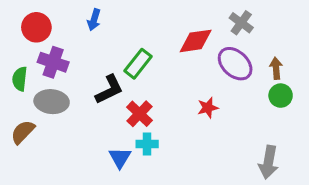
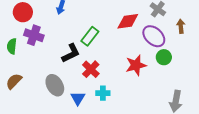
brown arrow: (276, 68) -> (181, 26), moved
green circle: (281, 96) -> (164, 57), moved
gray ellipse: (52, 102) -> (55, 85), moved, turned 55
red star: (208, 108) -> (136, 65), size x1.5
cyan cross: (147, 144) -> (103, 93), moved

